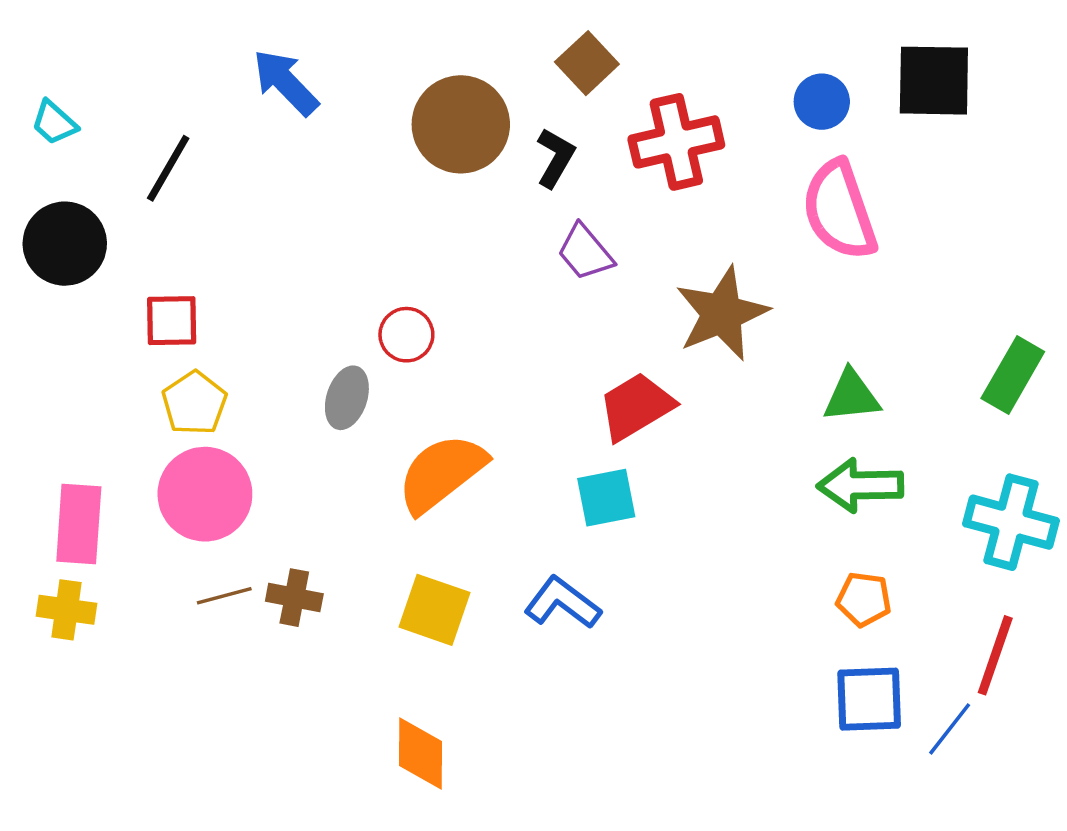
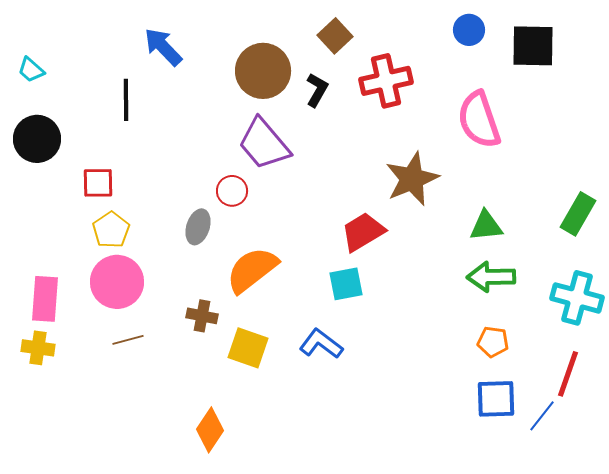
blue circle: (822, 102) -> (469, 30), moved
black line: (168, 168) -> (126, 100), moved, turned -30
purple trapezoid: (585, 252) -> (264, 144), moved, size x1.6
brown cross: (294, 598) -> (202, 316), moved
orange diamond: (420, 753) -> (210, 430), moved, turned 33

